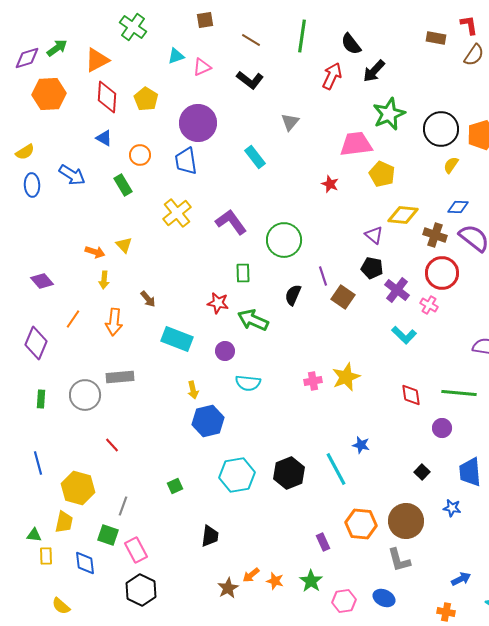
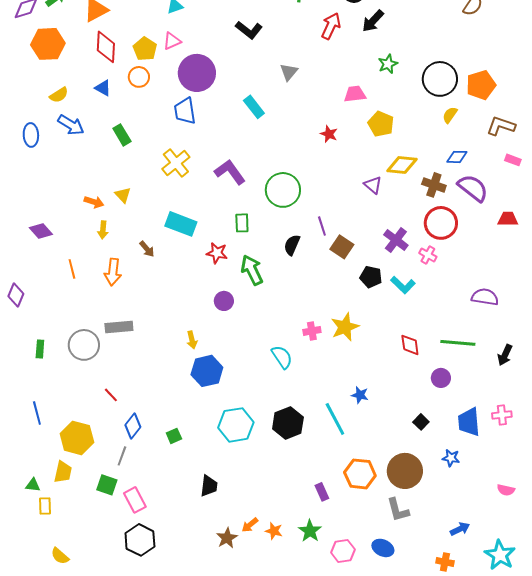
pink triangle: (202, 67) -> (172, 41), moved
green star: (389, 114) -> (388, 64), size x0.6
pink trapezoid: (356, 144) -> (355, 94), size x0.7
yellow semicircle: (25, 152) -> (59, 95), moved
orange circle: (140, 155) -> (139, 77), moved
black pentagon: (372, 268) -> (371, 277), moved
orange line: (73, 319) -> (72, 269), turned -48
green arrow: (253, 320) -> (252, 270), turned 40
cyan rectangle: (177, 339) -> (181, 224), moved
purple diamond: (36, 343) -> (16, 295), moved, size x0.7
cyan semicircle: (248, 383) -> (282, 357), moved, turned -130
blue diamond: (85, 563) -> (133, 426), moved, turned 45

